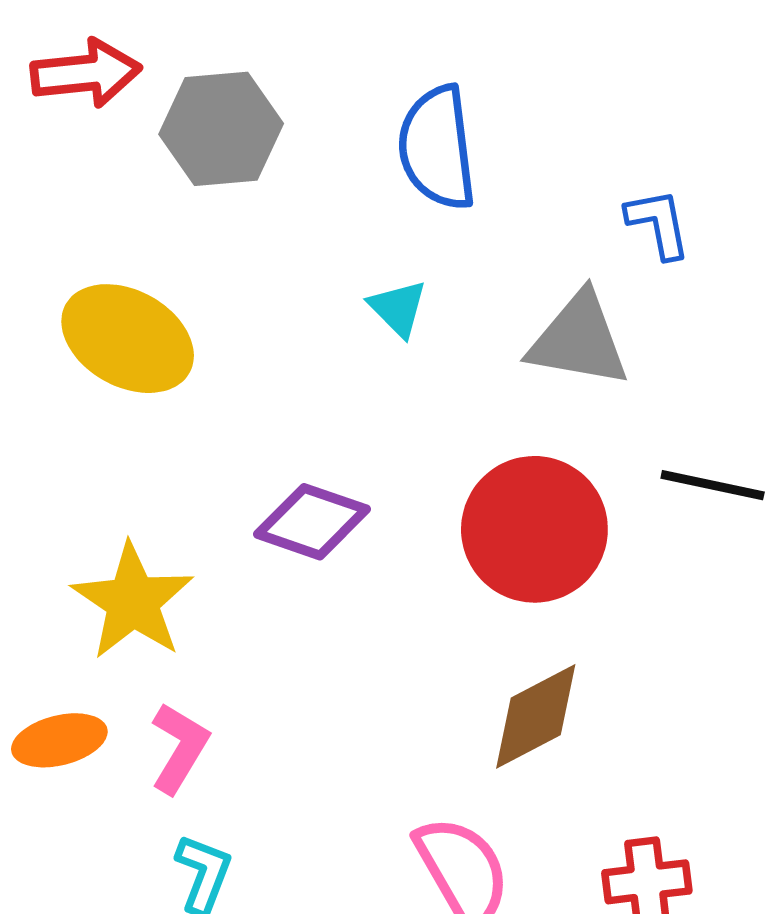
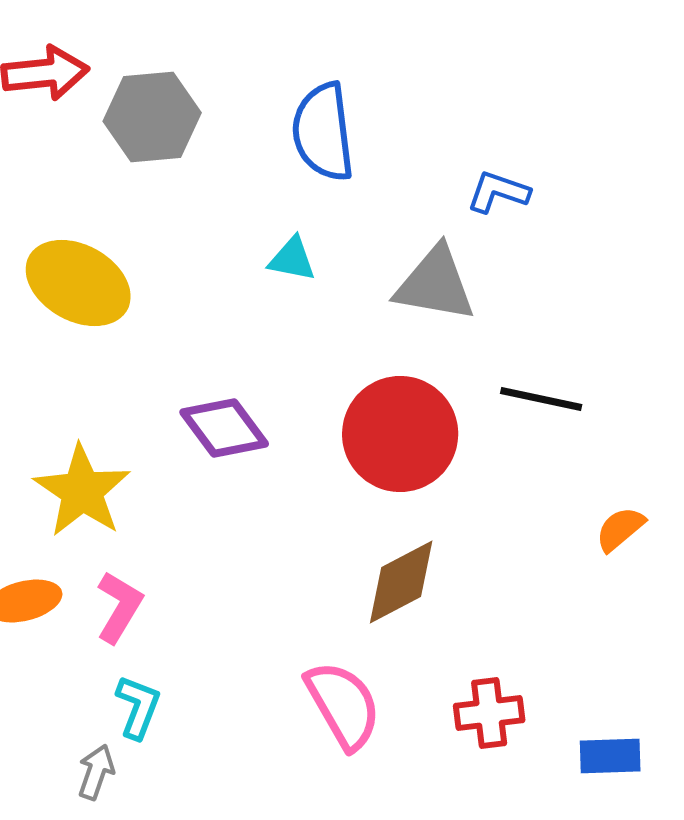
blue L-shape: (658, 224) -> (498, 192), turned -60
cyan triangle: (398, 308) -> (292, 259), turned -34
purple diamond: (312, 522) -> (224, 428), turned 34

